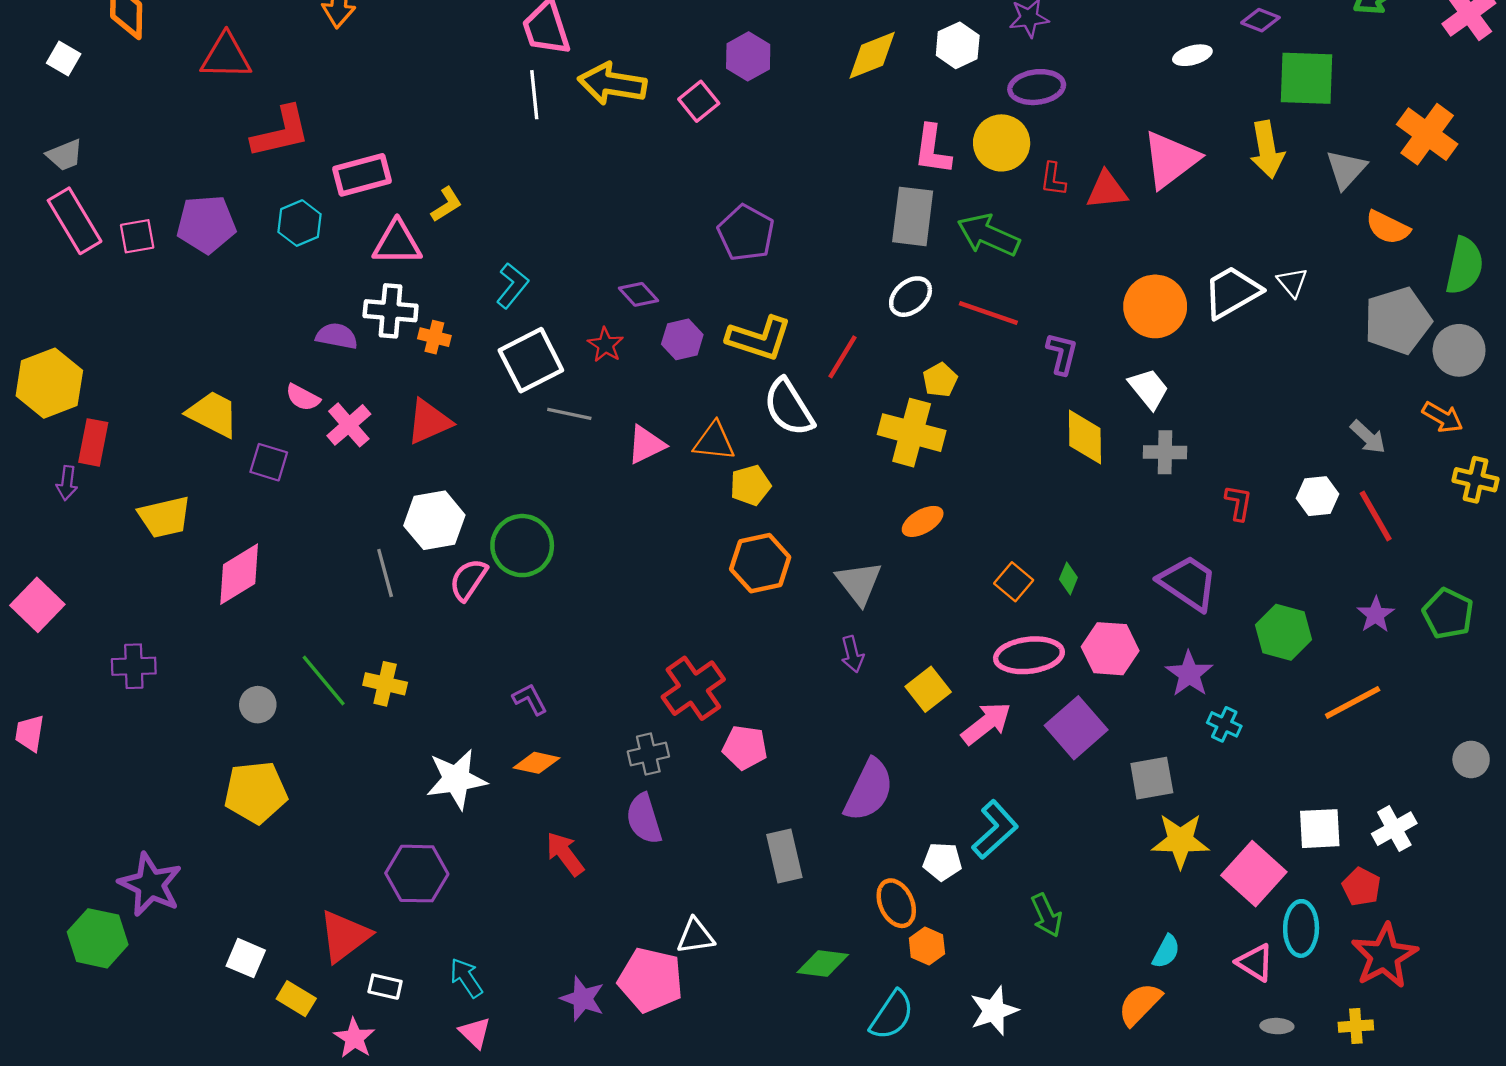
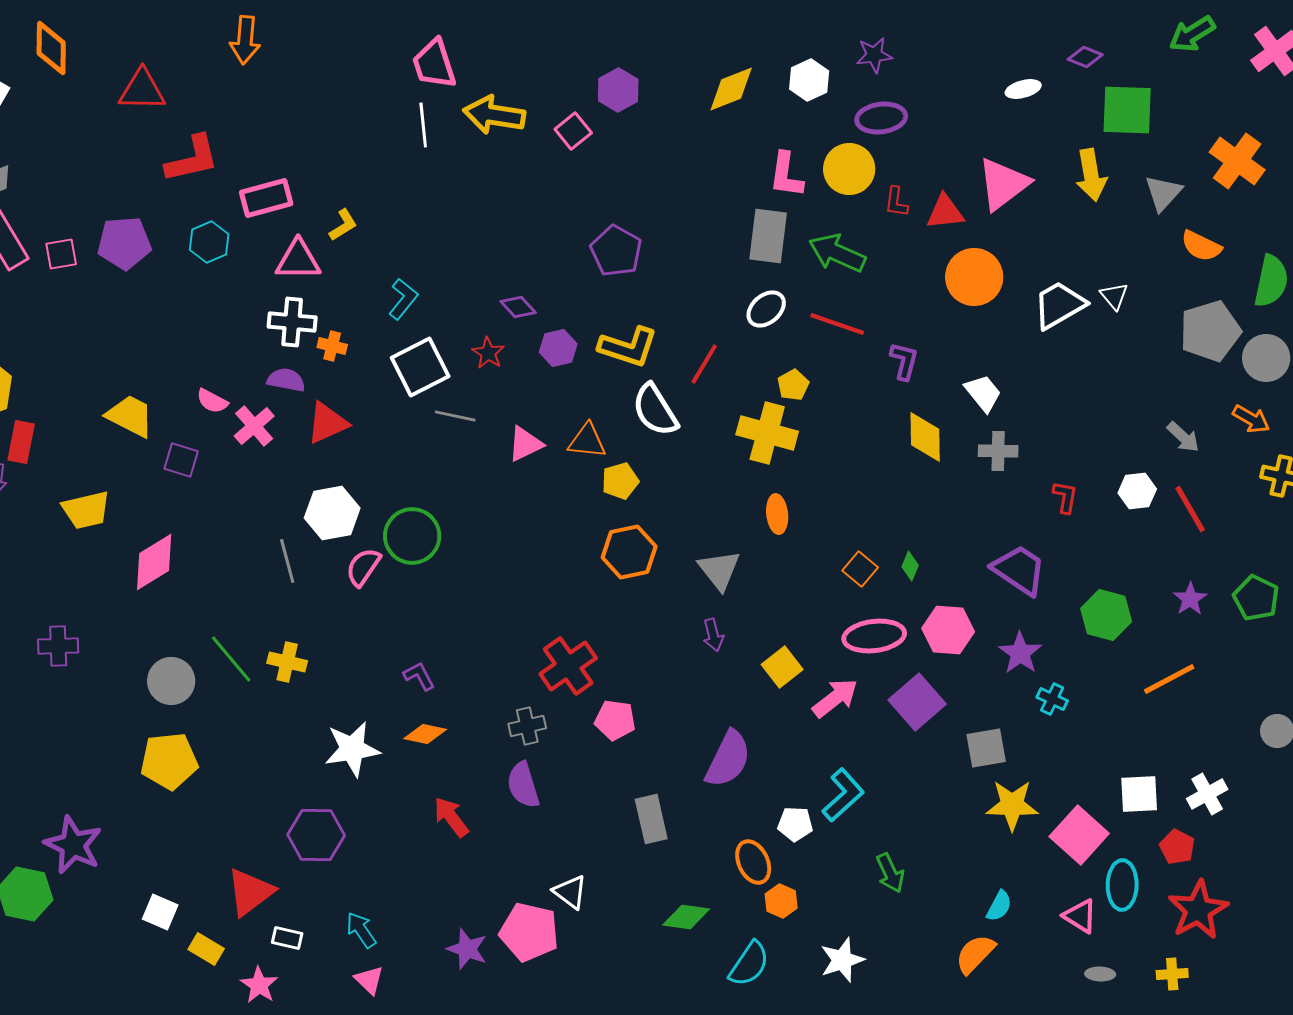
orange circle: (1155, 306) -> (974, 277), moved
purple semicircle: (337, 336) -> (286, 380), moved
orange ellipse: (923, 521) -> (777, 514), turned -66
gray circle: (258, 705) -> (171, 681), size x1.4
white triangle: (695, 936) -> (570, 892), turned 45

